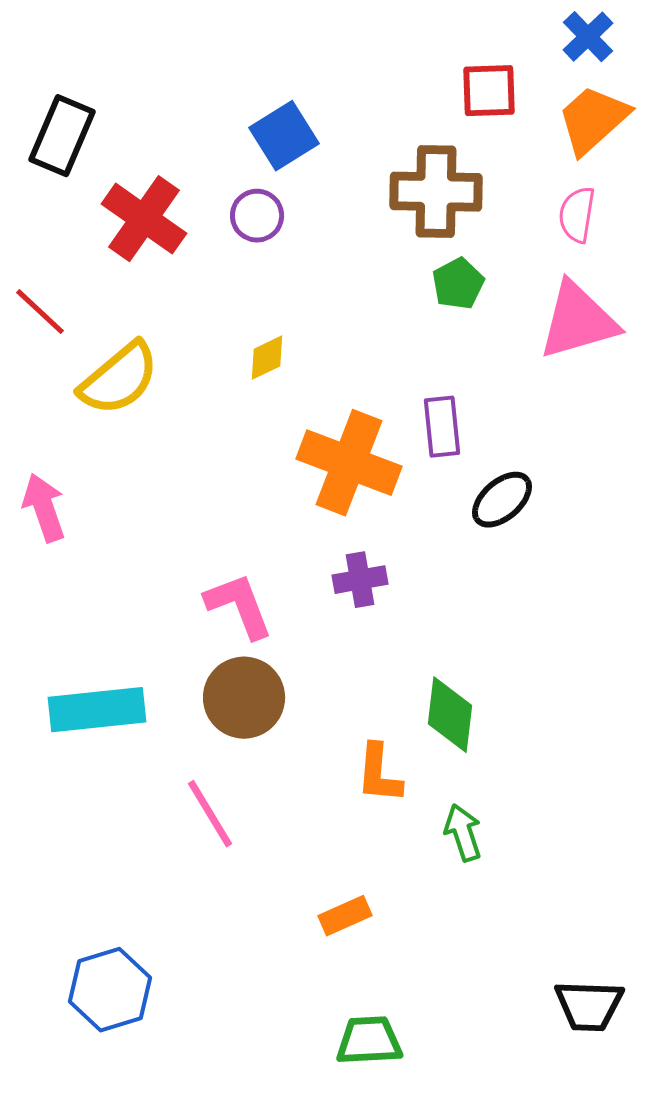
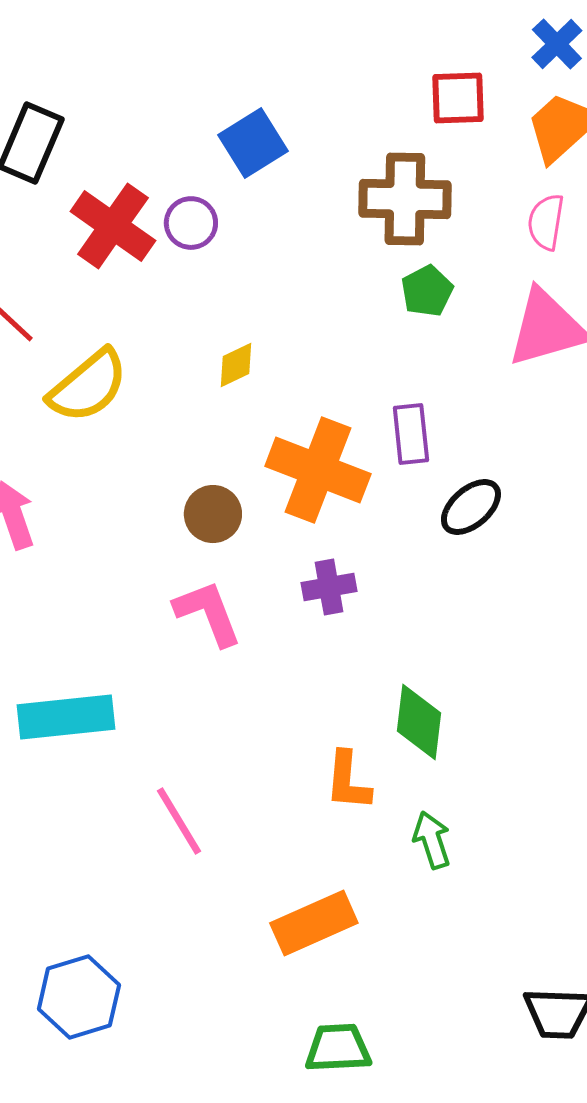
purple circle: (257, 216) -> (191, 223), moved
brown circle: (244, 698) -> (213, 514), moved, size x0.7
orange rectangle: (345, 916) -> (314, 923), size x1.6

